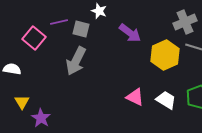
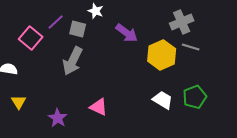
purple line: (59, 22) -> (56, 22), turned -30
pink triangle: (135, 97) -> (99, 107), moved
purple star: (41, 118) -> (58, 118), moved

